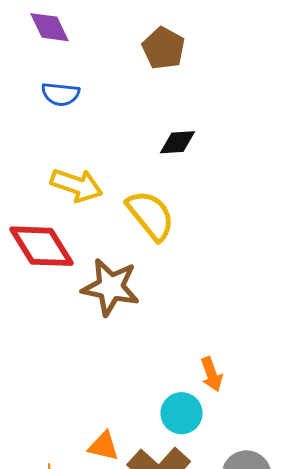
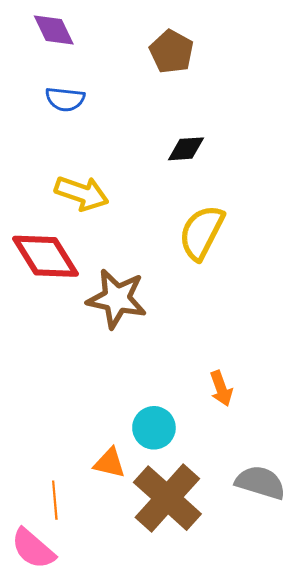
yellow semicircle: (151, 215) -> (201, 232), moved, turned -114
cyan circle: (182, 413) -> (154, 428), moved

